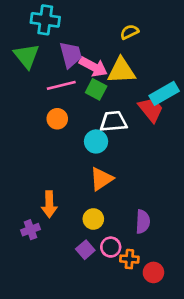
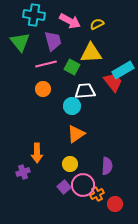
pink arrow: (93, 67) -> (70, 21), moved
pink circle: (111, 247) -> (83, 185), size x1.5
orange cross: (129, 259) -> (97, 194), turned -32

